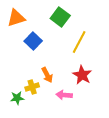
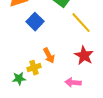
yellow line: (79, 42) -> (81, 23), turned -70
pink arrow: (64, 95) -> (73, 83), moved

